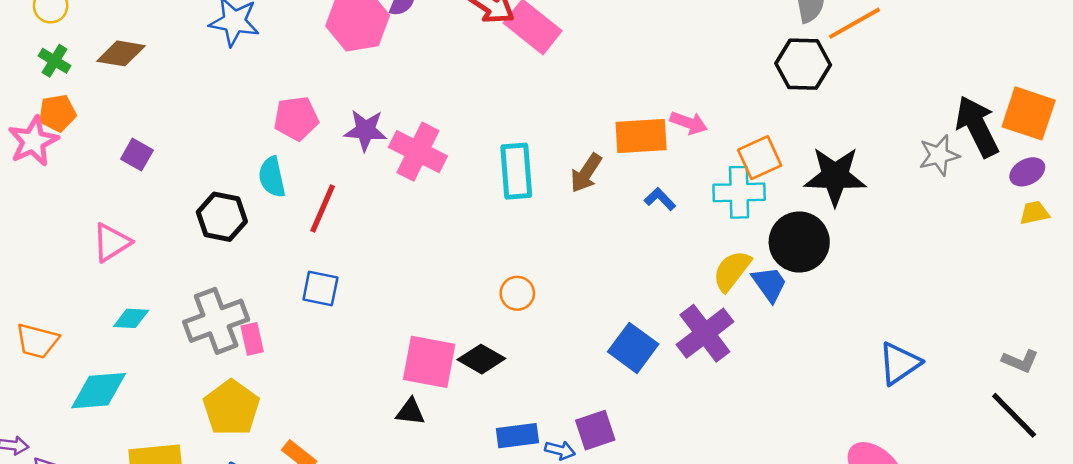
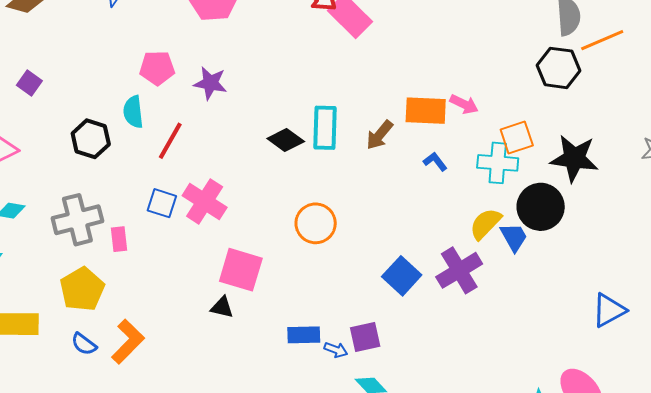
pink cross: (418, 152) -> (205, 202), moved
orange circle: (517, 293) -> (316, 223), size x1.5
pink rectangle: (252, 339) -> (119, 239), moved
black diamond: (481, 359) -> (286, 140), moved

